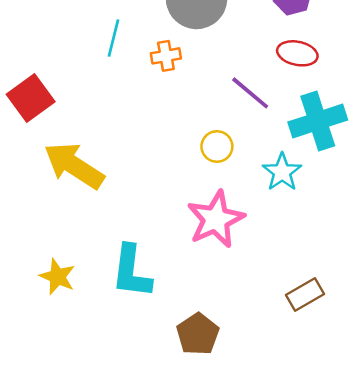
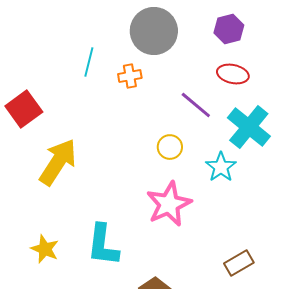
cyan cross: (318, 121) -> (249, 127), turned -33
yellow arrow: (74, 166) -> (58, 162), turned 90

